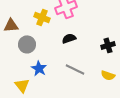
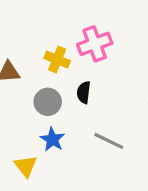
black semicircle: (69, 38) -> (84, 92), moved, turned -64
gray circle: (27, 44) -> (48, 102), moved

